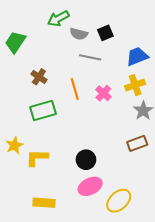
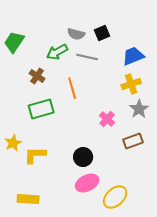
green arrow: (58, 18) -> (57, 52), moved
pink cross: (103, 93) -> (107, 119), moved
yellow rectangle: (44, 203) -> (28, 199), moved

